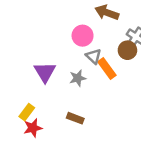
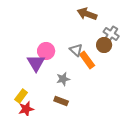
pink circle: (83, 36) -> (46, 51), moved
gray star: (78, 78) -> (63, 79), moved

